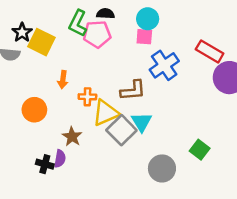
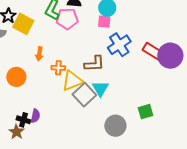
red rectangle: (210, 51) -> (153, 52), moved
brown star: (72, 137) -> (16, 132), moved
green square: (200, 150) -> (145, 112), turned 35

